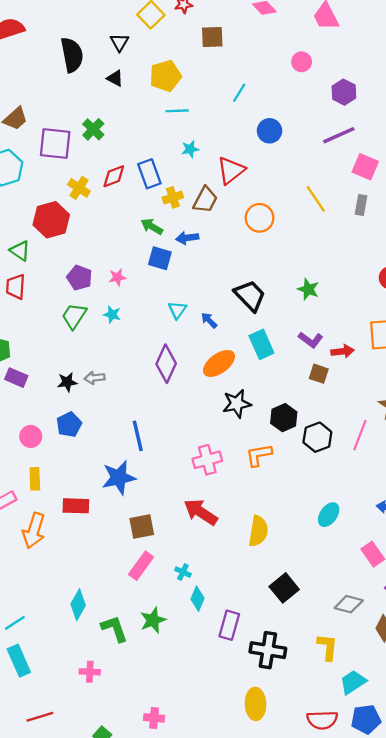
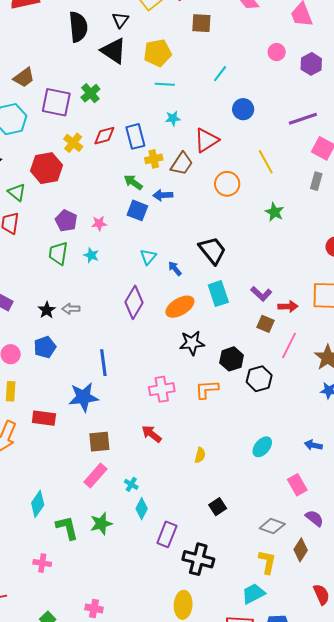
black triangle: (115, 78) -> (114, 51), size x1.8
purple hexagon: (344, 92) -> (311, 64), moved
yellow line: (316, 199) -> (266, 162), moved
green star: (308, 289) -> (274, 212), moved
green trapezoid: (74, 316) -> (58, 253), turned -30
black star: (67, 382) -> (47, 310), turned -30
pink line: (360, 435) -> (289, 345), moved
red arrow: (201, 512) -> (152, 434), size x0.7
yellow semicircle: (258, 531) -> (200, 455), size x0.6
black square: (284, 588) -> (218, 507), size x0.7
yellow L-shape: (327, 647) -> (267, 562), moved
cyan trapezoid: (353, 682) -> (253, 594), moved

